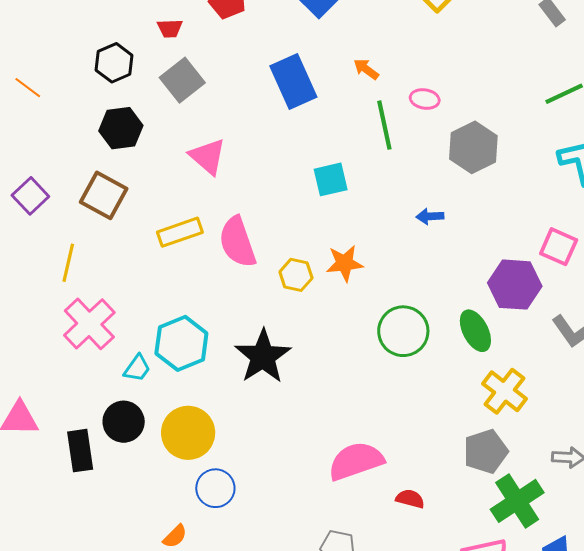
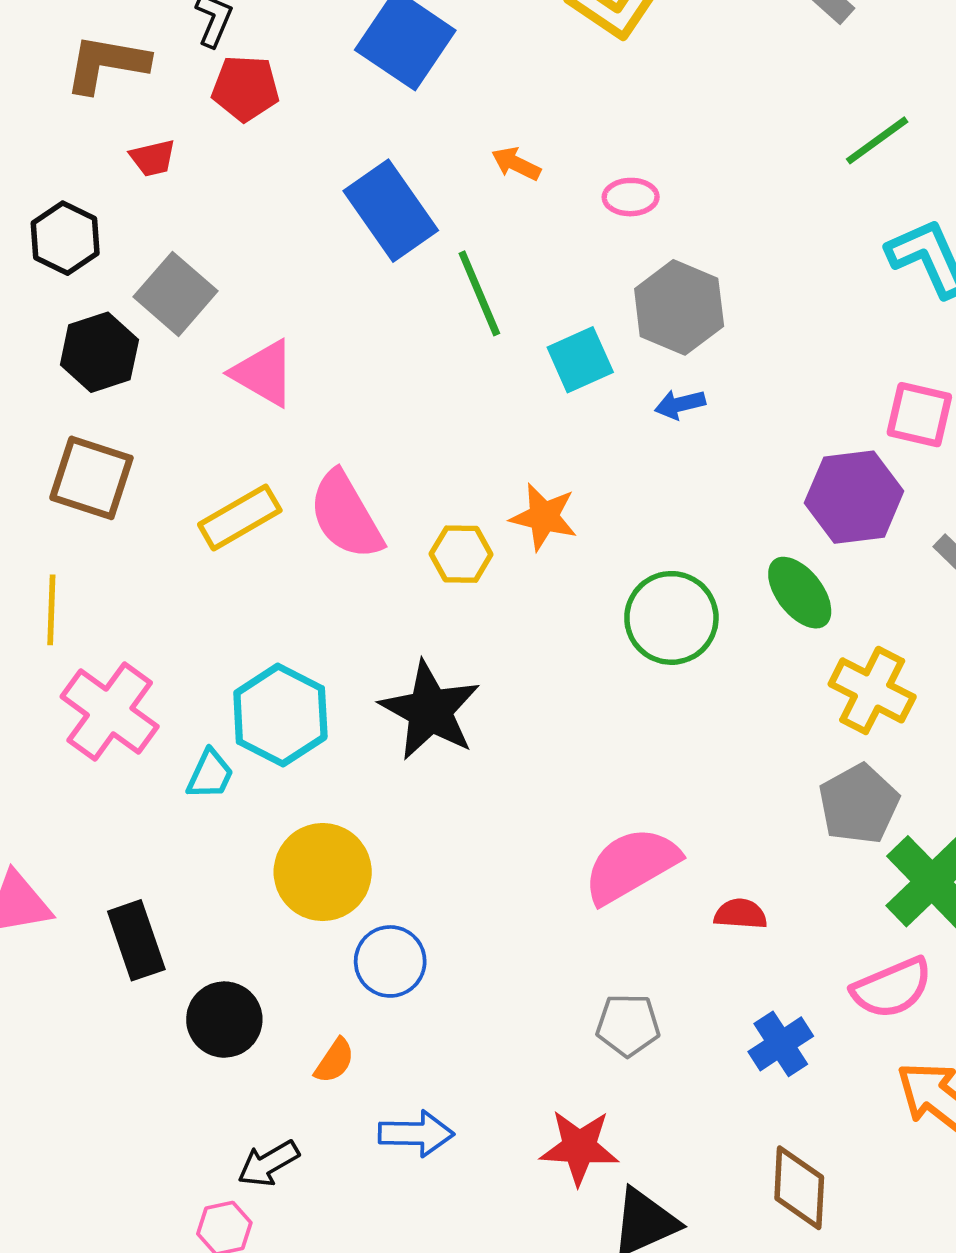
gray square: (182, 80) -> (175, 294), moved
green line: (384, 125) -> (479, 293), moved
gray hexagon: (473, 147) -> (679, 307), moved
cyan square: (331, 179) -> (580, 360), moved
orange star: (345, 263) -> (544, 517), turned 30
black circle: (124, 422) -> (224, 1020), moved

